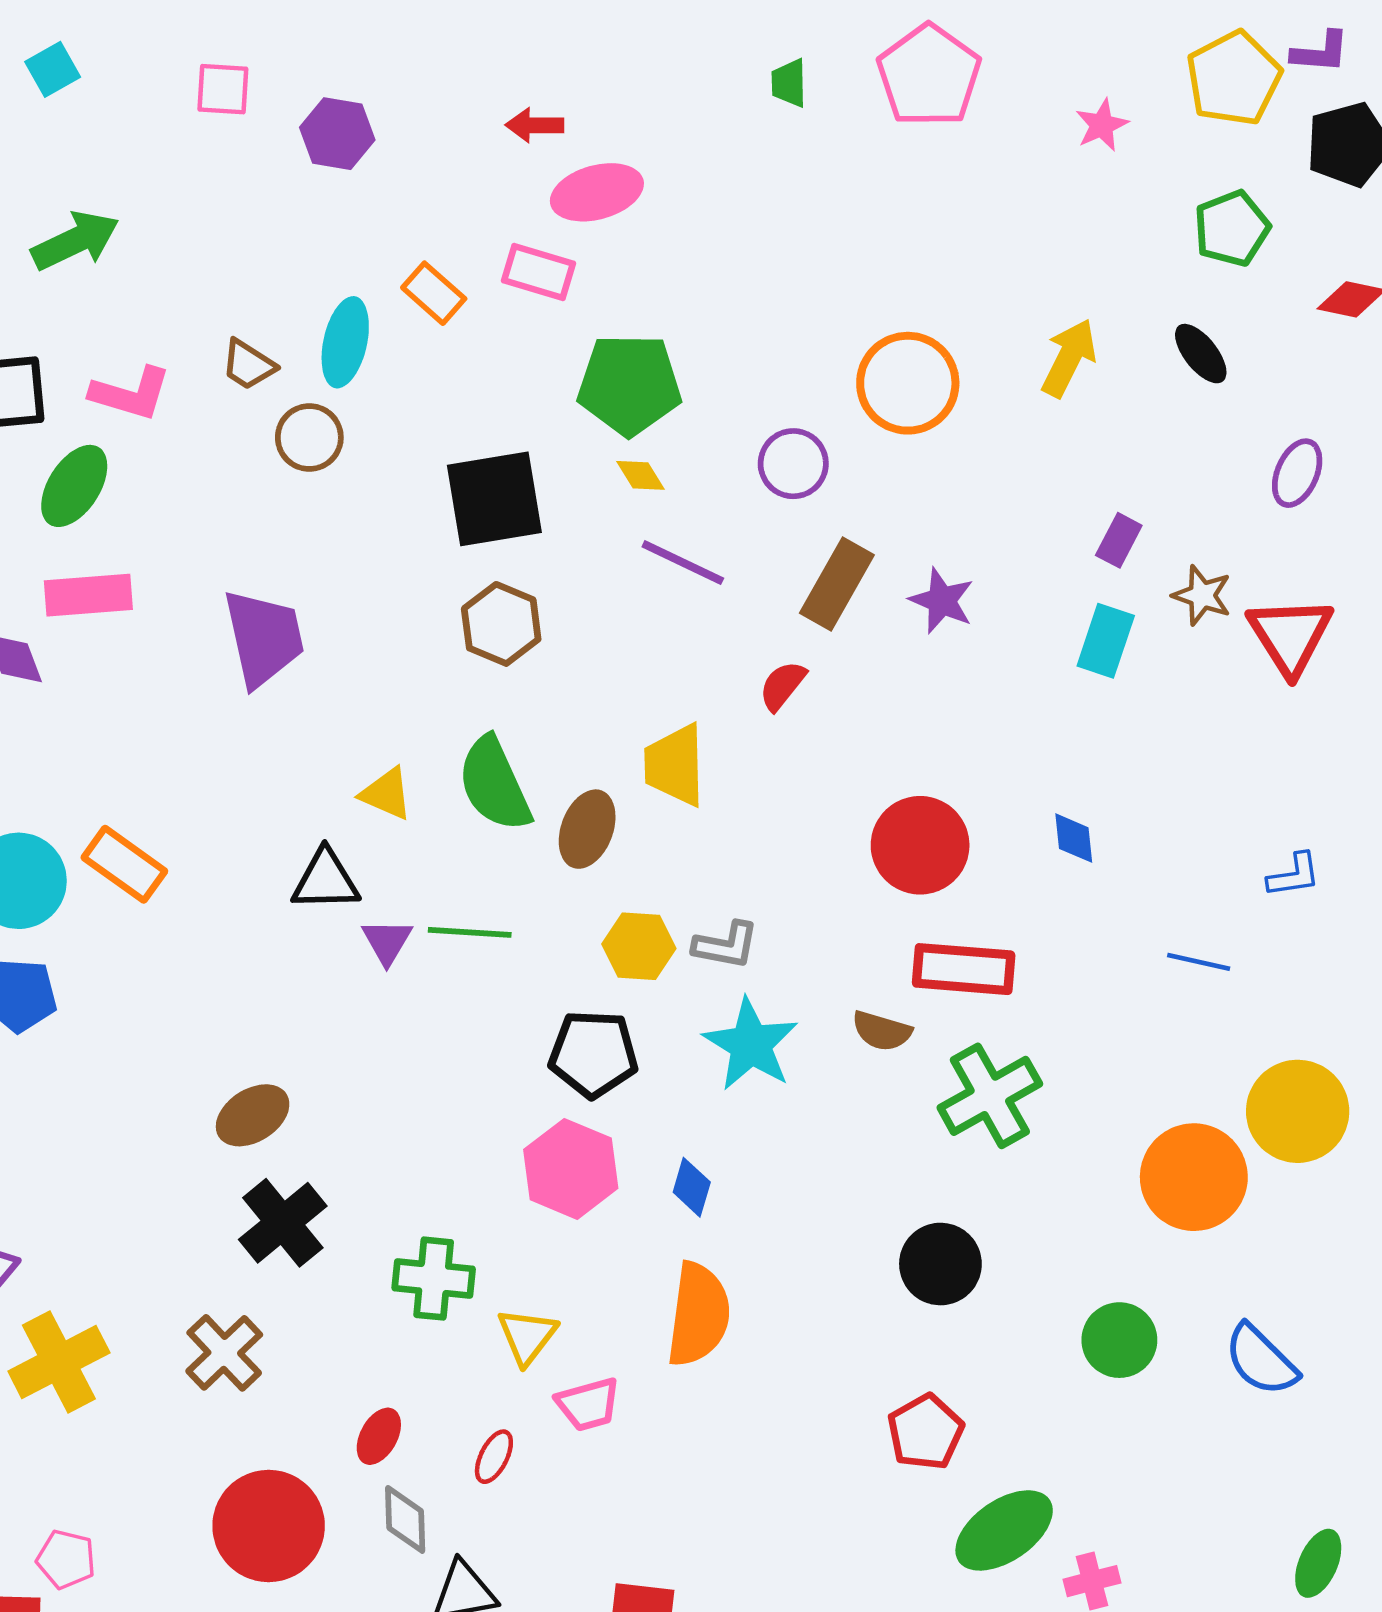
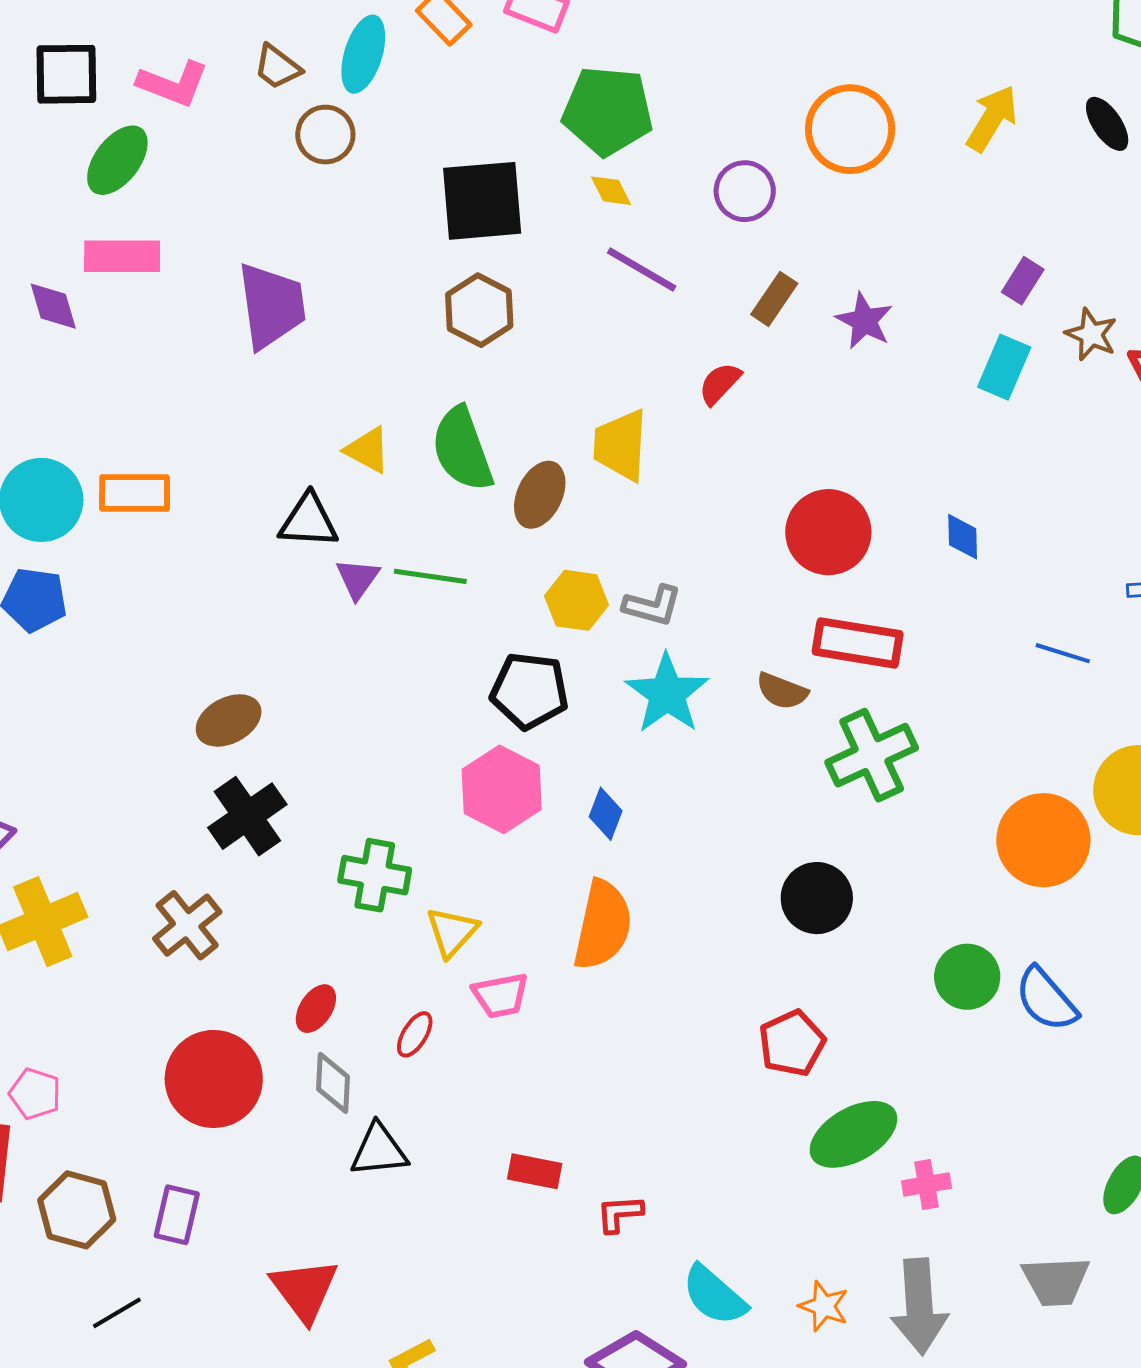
brown rectangle: (837, 584) -> (774, 299), size x0.7
orange rectangle: (124, 864) -> (135, 493), turned -40
blue semicircle: (1261, 1360) -> (1046, 999), moved

